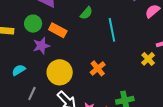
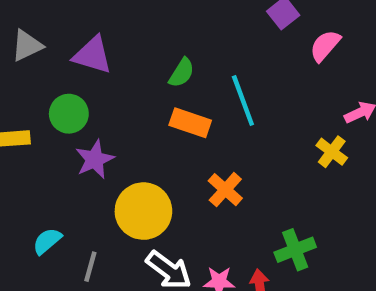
orange rectangle: (58, 30) -> (190, 123), moved
cyan semicircle: (19, 70) -> (47, 241), moved

